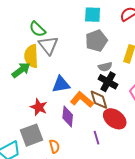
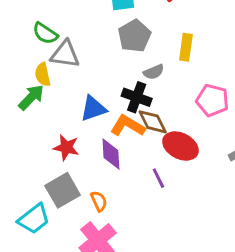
gray triangle: (48, 45) -> (65, 54), turned -35
yellow semicircle: (31, 56) -> (43, 74), size x0.7
black cross: (108, 82) -> (137, 97), moved

